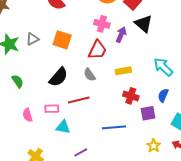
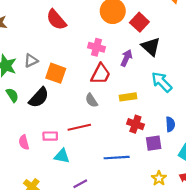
pink cross: (102, 24) -> (96, 47), moved
orange square: (62, 40) -> (56, 73), moved
cyan arrow: (163, 67) -> (162, 82), moved
black semicircle: (58, 77) -> (39, 98), moved
green semicircle: (18, 81) -> (12, 95), moved
blue semicircle: (163, 95) -> (170, 124), turned 152

